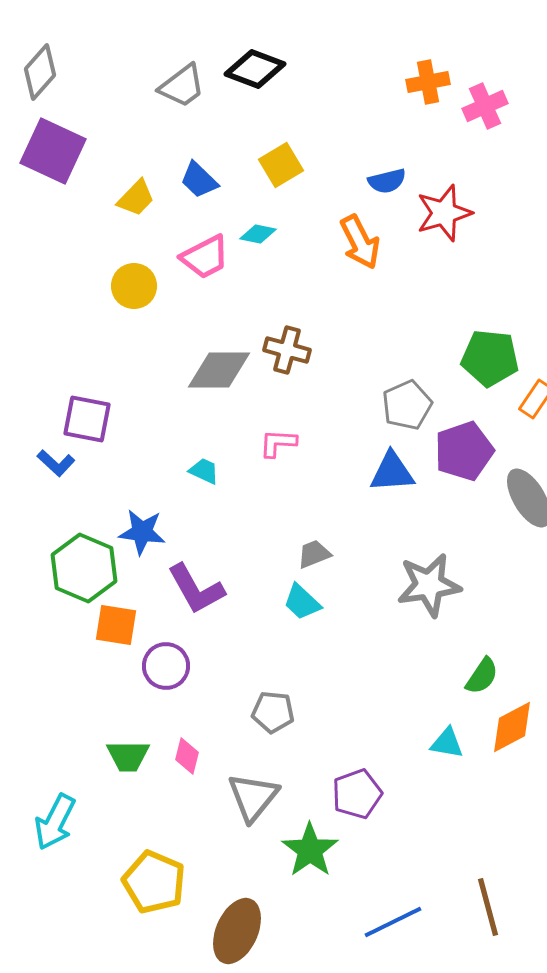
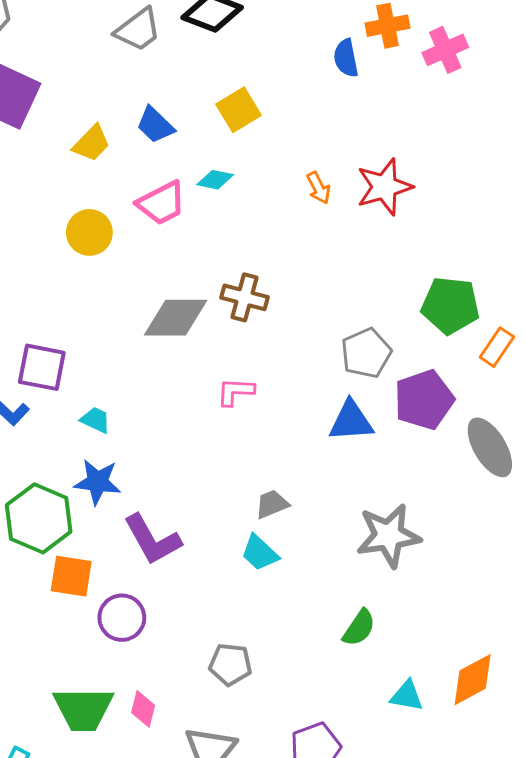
blue semicircle: (387, 181) -> (346, 58), moved, turned 93
red star: (444, 213) -> (384, 187), moved
orange arrow: (360, 242) -> (319, 188), size x0.6
cyan trapezoid: (204, 471) -> (95, 420), moved
green semicircle: (482, 676) -> (359, 628), moved
green trapezoid: (128, 756) -> (83, 709), size x1.4

